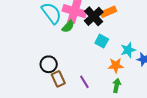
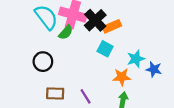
orange rectangle: (108, 12) -> (112, 26), moved
black circle: (49, 64) -> (43, 62), moved
brown rectangle: (58, 79) -> (55, 93), turned -63

